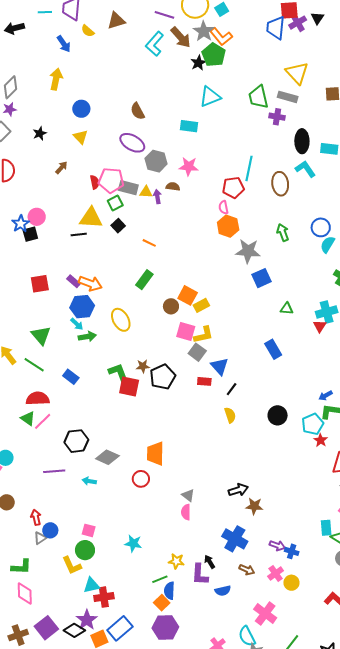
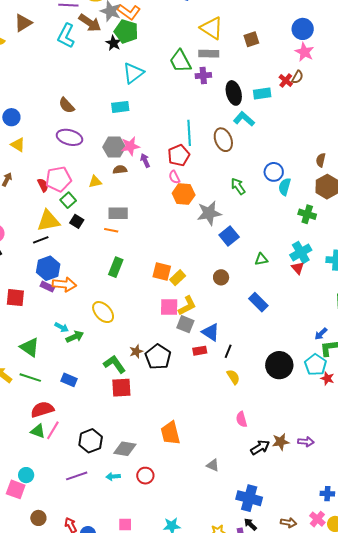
gray hexagon: (156, 161) -> (114, 147), moved
gray rectangle: (128, 188) -> (118, 213), moved
purple arrow: (157, 197) -> (145, 160), moved
red square: (40, 284) -> (15, 298), turned 30
brown circle: (171, 306) -> (221, 277), moved
blue hexagon: (82, 307) -> (48, 268), moved
red square: (129, 386) -> (121, 388), moved
black circle: (278, 415) -> (279, 365), size x1.4
red circle: (141, 479) -> (145, 476), moved
brown star: (254, 506) -> (281, 442), moved
pink semicircle: (186, 512) -> (241, 419), moved
blue cross: (235, 539) -> (249, 498), moved
purple arrow: (277, 546) -> (306, 442), moved

